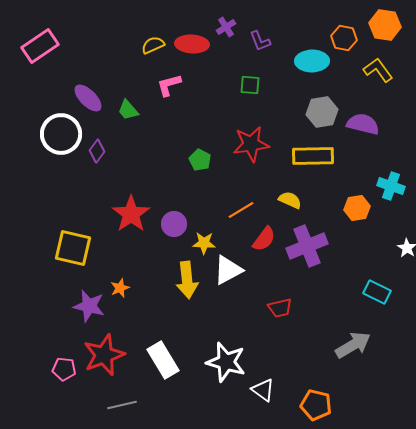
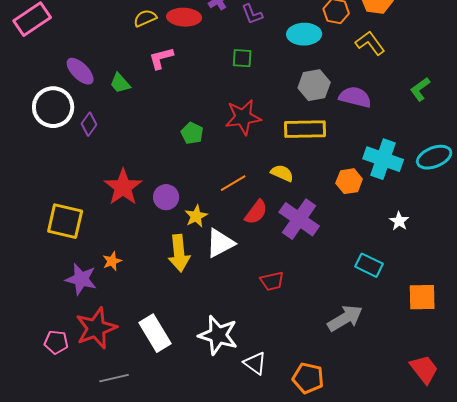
cyan cross: (391, 186) -> (383, 159), size x1.4
yellow star: (204, 243) -> (196, 216), turned -30
purple cross: (307, 246) -> (299, 219), turned -33

